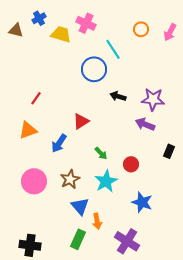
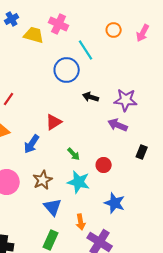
cyan star: (106, 181) -> (79, 182), turned -30
orange arrow: (97, 221) -> (81, 222), moved

